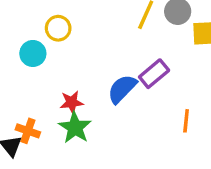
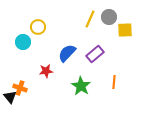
blue semicircle: (122, 89) -> (67, 53), moved
green star: (75, 128) -> (81, 86), moved

